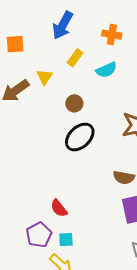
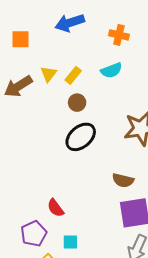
blue arrow: (63, 25) -> (70, 23), turned 40
yellow rectangle: (75, 58) -> (73, 75), moved
cyan square: (66, 240) -> (70, 242), moved

